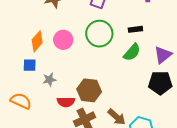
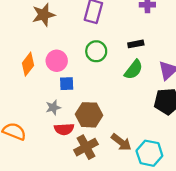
green circle: (99, 34) -> (96, 51), size x0.7
blue square: (30, 65) -> (67, 84), moved
gray star: (49, 80) -> (53, 107), moved

